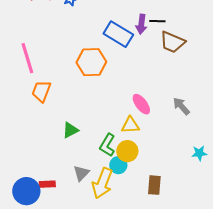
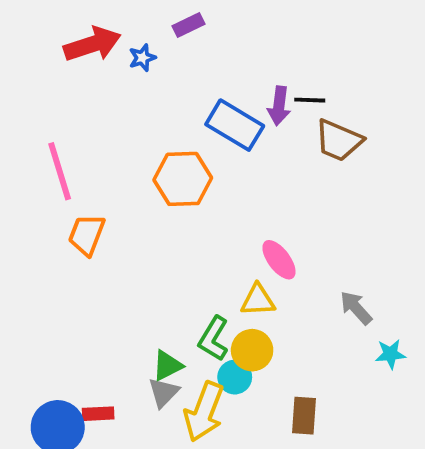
gray arrow: (181, 106) -> (356, 308), moved
green triangle: (70, 130) -> (167, 366), moved

